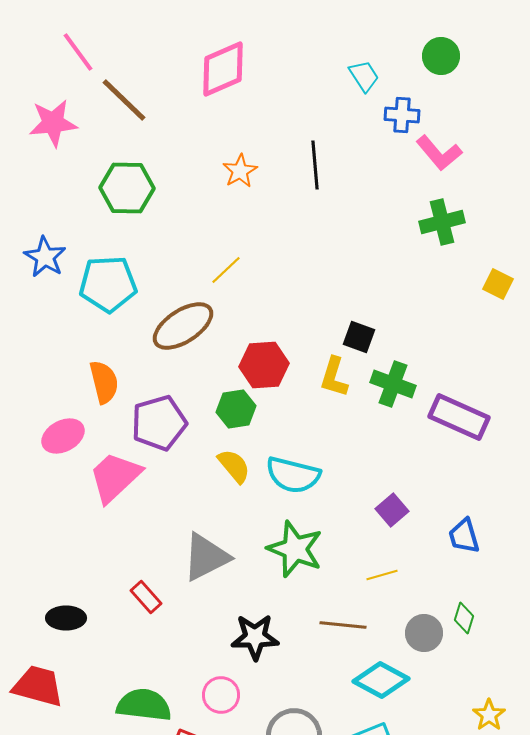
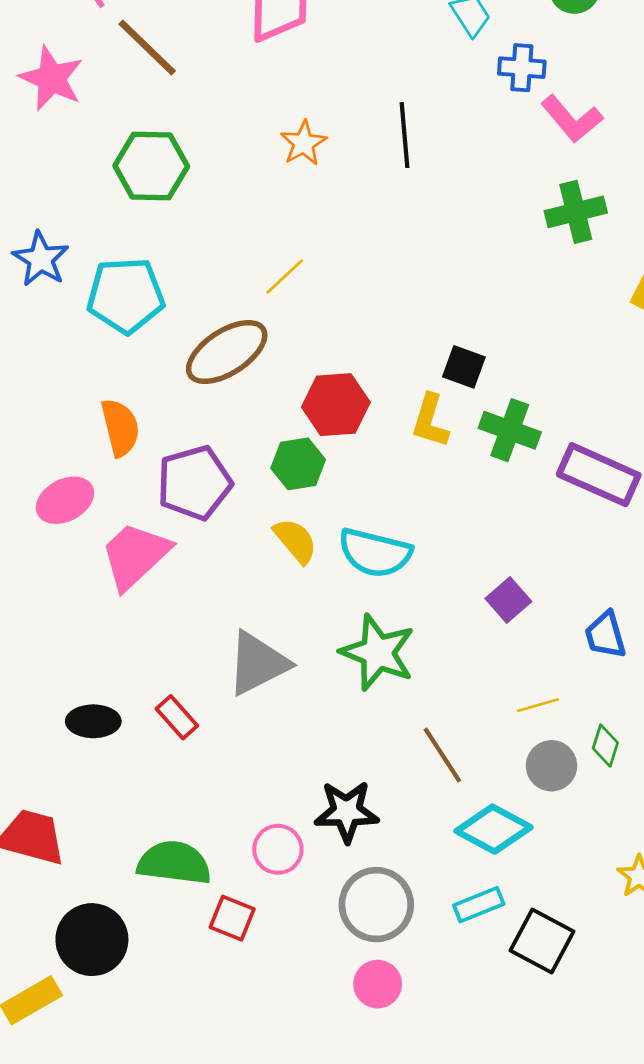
pink star: (53, 123) -> (51, 78), turned 30
yellow line: (382, 575) -> (538, 705), moved
black ellipse: (66, 618) -> (93, 721), moved
brown line: (343, 625) -> (442, 755), turned 51
black star: (255, 637) -> (347, 812), moved

